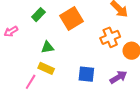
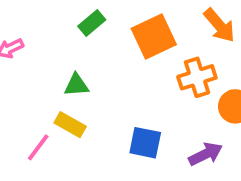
green rectangle: (38, 15) -> (92, 23), moved
orange square: (72, 19) -> (154, 36), moved

